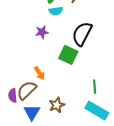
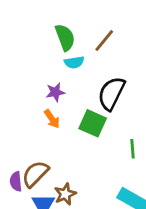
orange arrow: (39, 73) -> (52, 119), moved
green line: (95, 87) -> (133, 149), moved
brown star: (57, 105) -> (65, 194), moved

